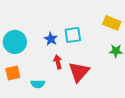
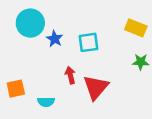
blue star: (51, 39) -> (55, 39), moved
cyan circle: (15, 42) -> (30, 23), moved

